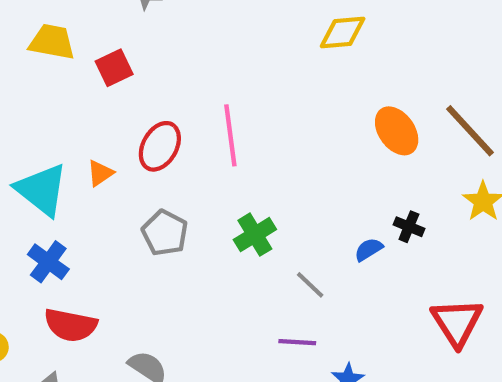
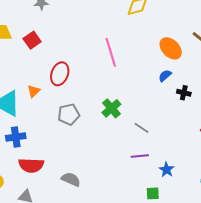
pink line: (230, 135) -> (111, 52), moved
gray pentagon: (165, 233) -> (69, 114), turned -30
blue semicircle: (369, 249) -> (165, 76), moved
blue cross: (48, 262) -> (16, 137), turned -36

